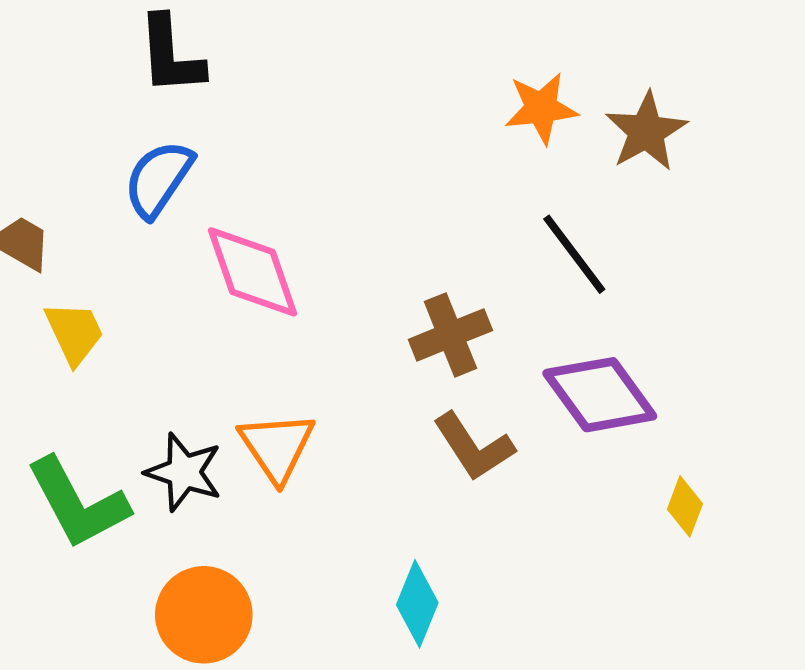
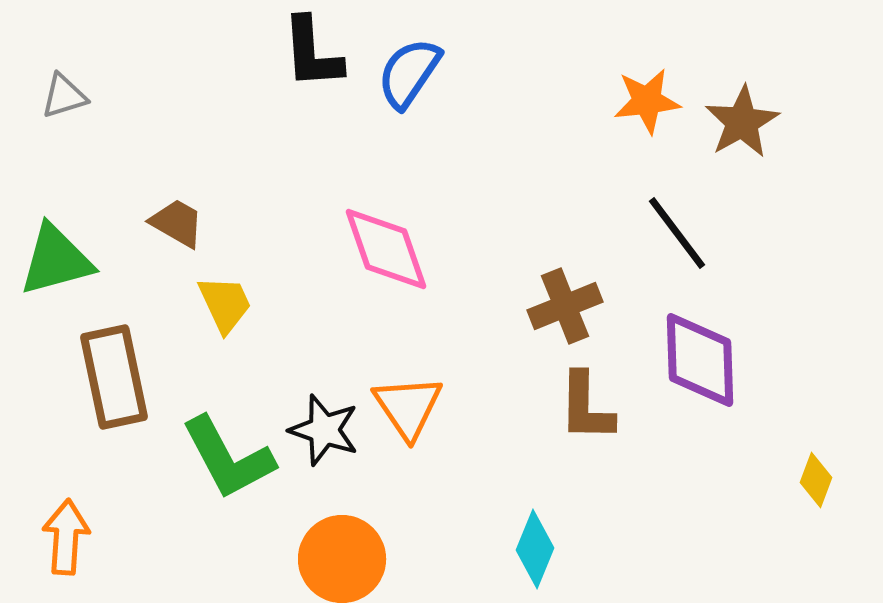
blue semicircle: (158, 179) -> (409, 73), moved
purple diamond: (600, 395) -> (700, 360), turned 34
brown L-shape: (474, 447) -> (586, 407), turned 34
yellow diamond: (685, 506) -> (816, 480), moved

